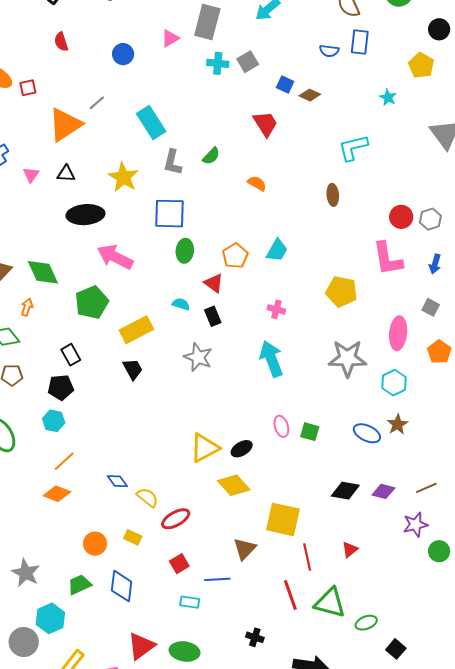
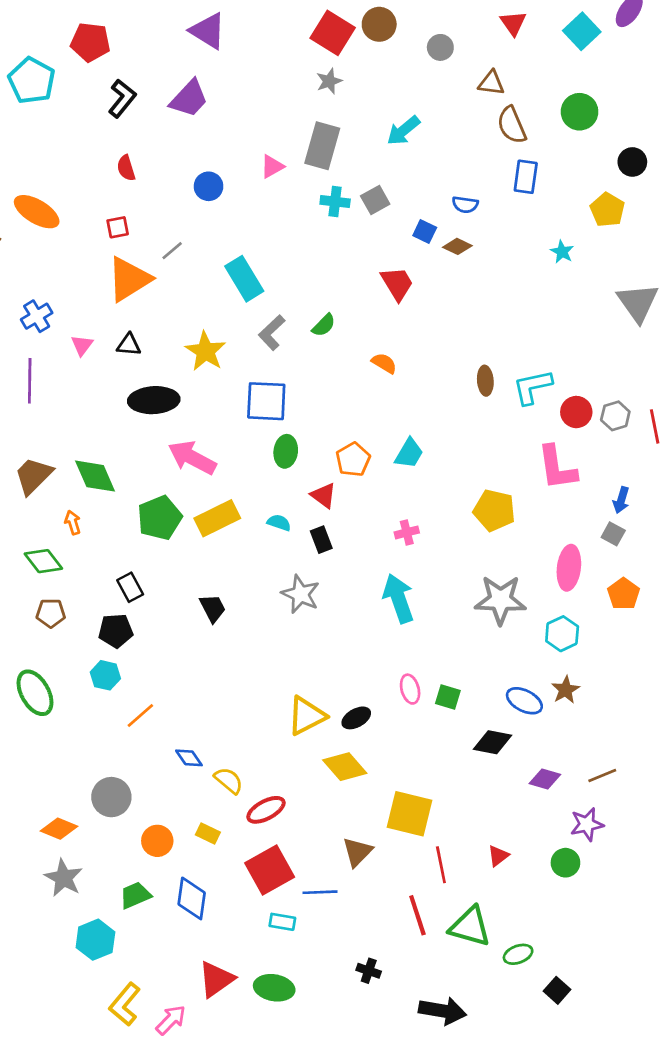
blue semicircle: (329, 51) -> (465, 205), moved
red square: (28, 88) -> (118, 227), moved
cyan L-shape: (353, 148) -> (532, 387), moved
gray L-shape: (173, 162) -> (272, 333), turned 32
blue arrow: (435, 264) -> (621, 500), moved
orange arrow: (27, 307) -> (73, 522), turned -36
pink cross: (276, 309) -> (407, 532), turned -30
yellow rectangle: (136, 330) -> (217, 518), moved
orange line: (64, 461) -> (140, 716), moved
black diamond: (345, 491) -> (493, 742), moved
orange diamond: (57, 494) -> (59, 829), moved
green circle: (439, 551) -> (565, 863), moved
red square: (179, 564) -> (270, 870), size x1.8
gray circle: (24, 642) -> (111, 797), moved

